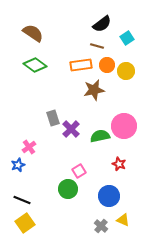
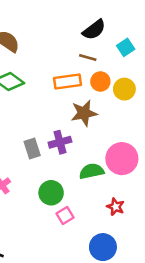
purple cross: (71, 129) -> (60, 142), moved, turned 30
green circle: (68, 189) -> (51, 193), moved

